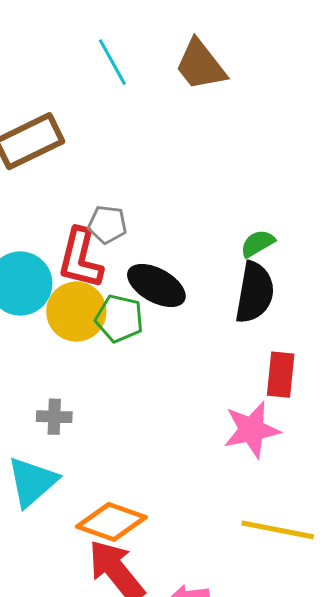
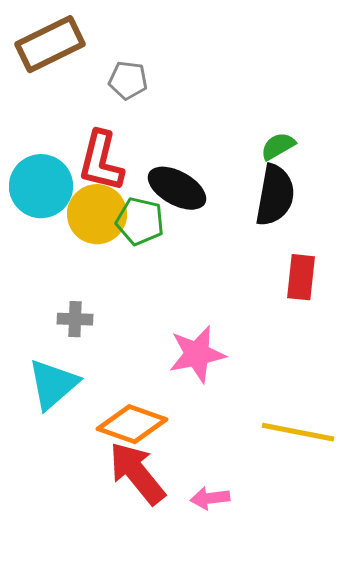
gray pentagon: (107, 224) -> (128, 80), moved
pink star: (252, 430) -> (197, 354), moved

